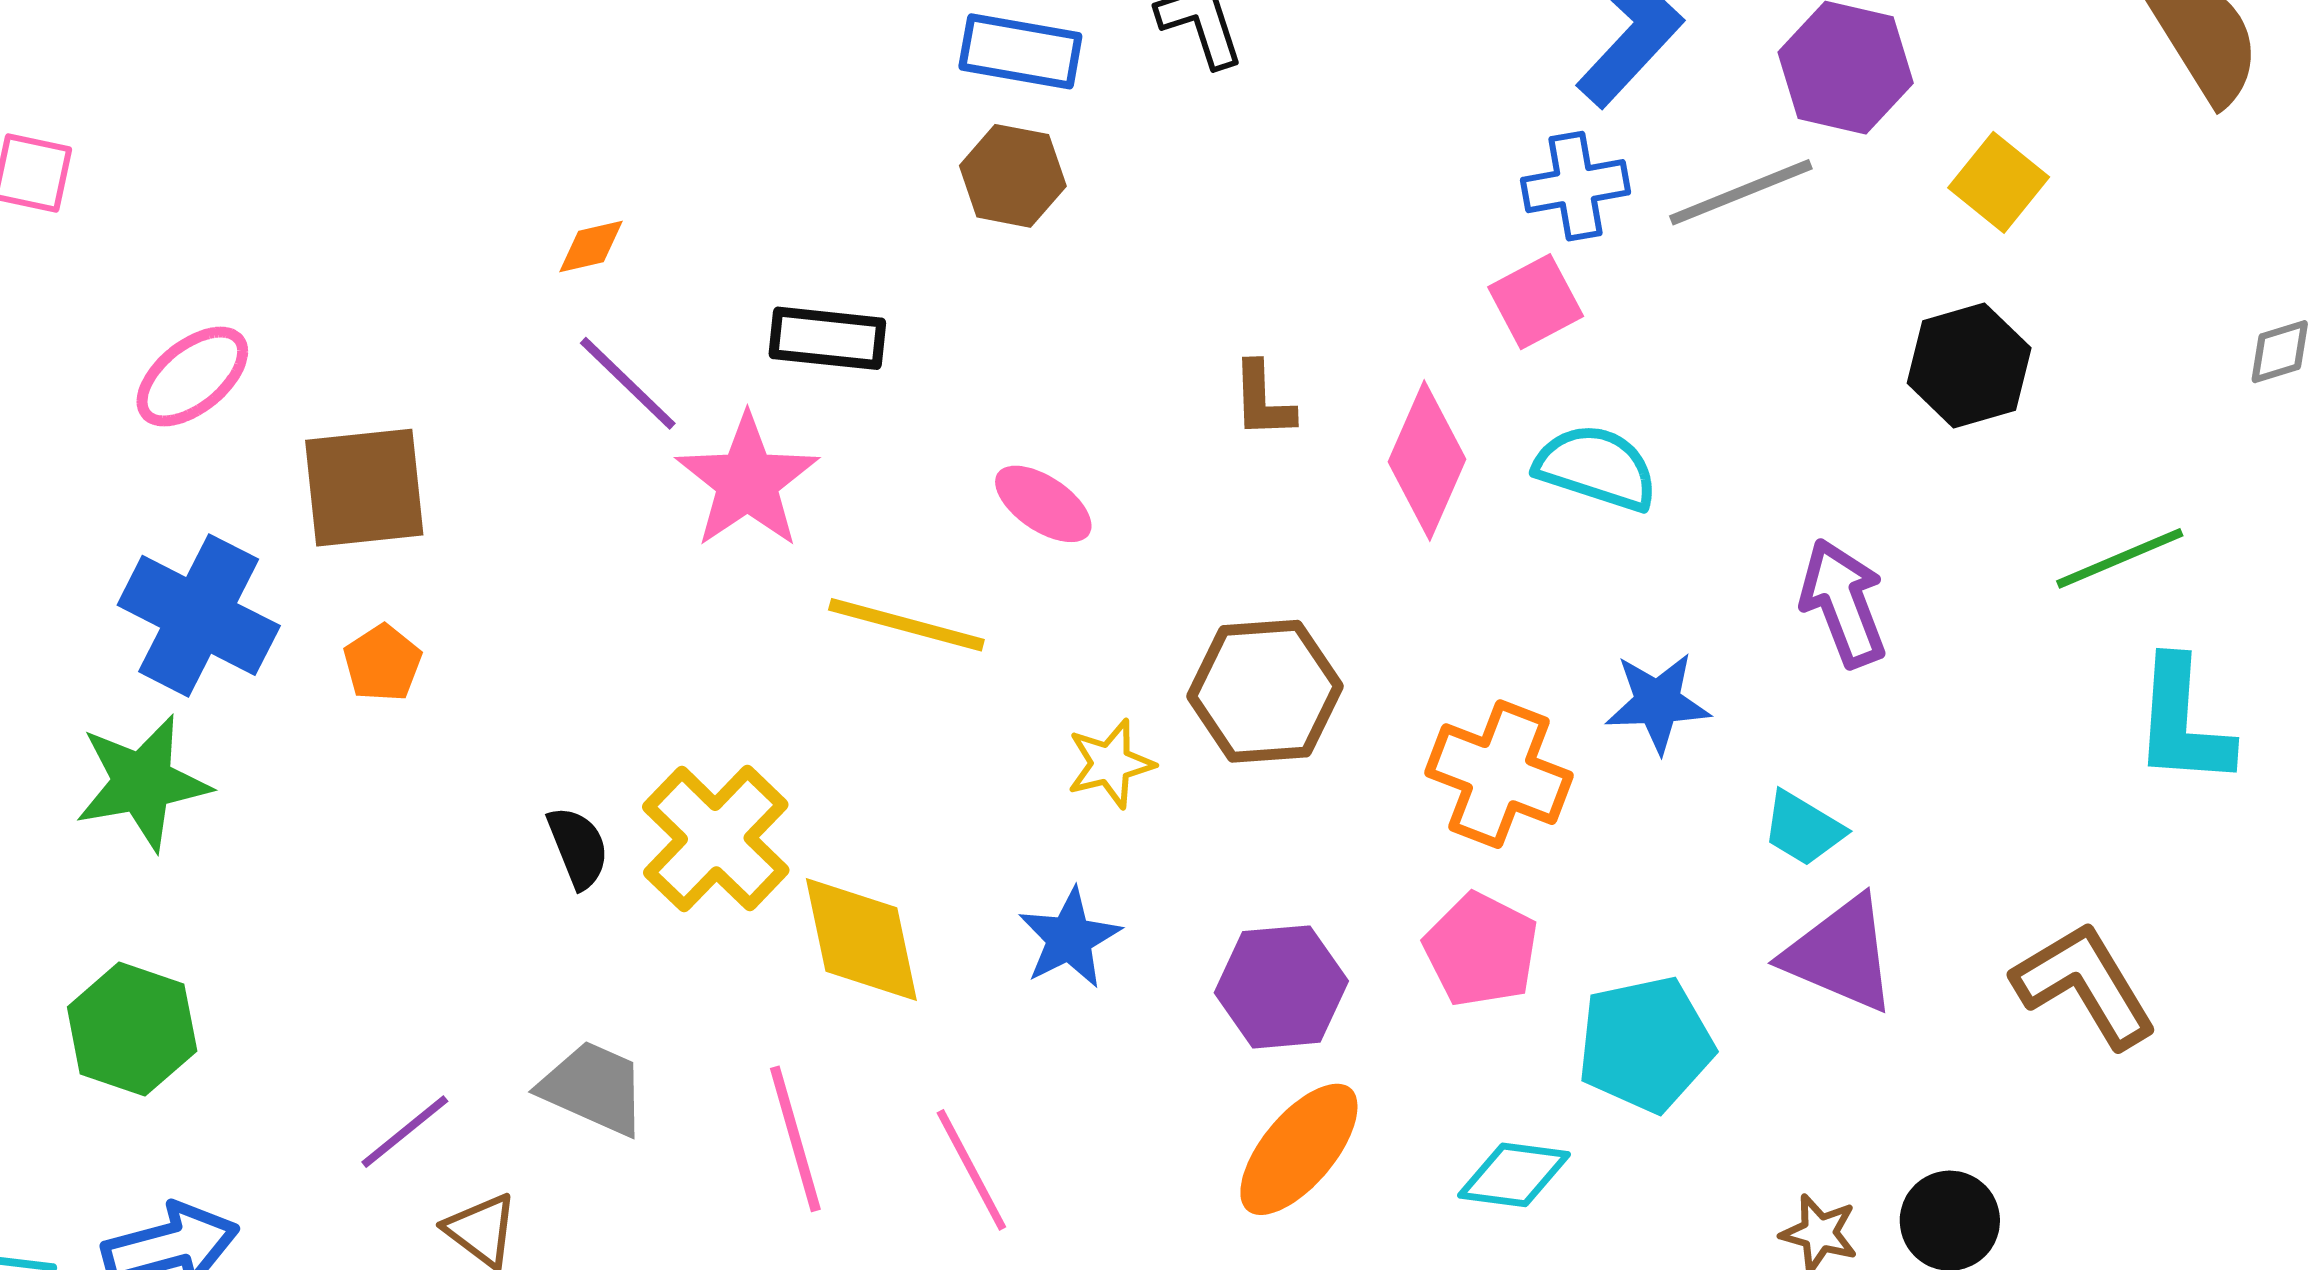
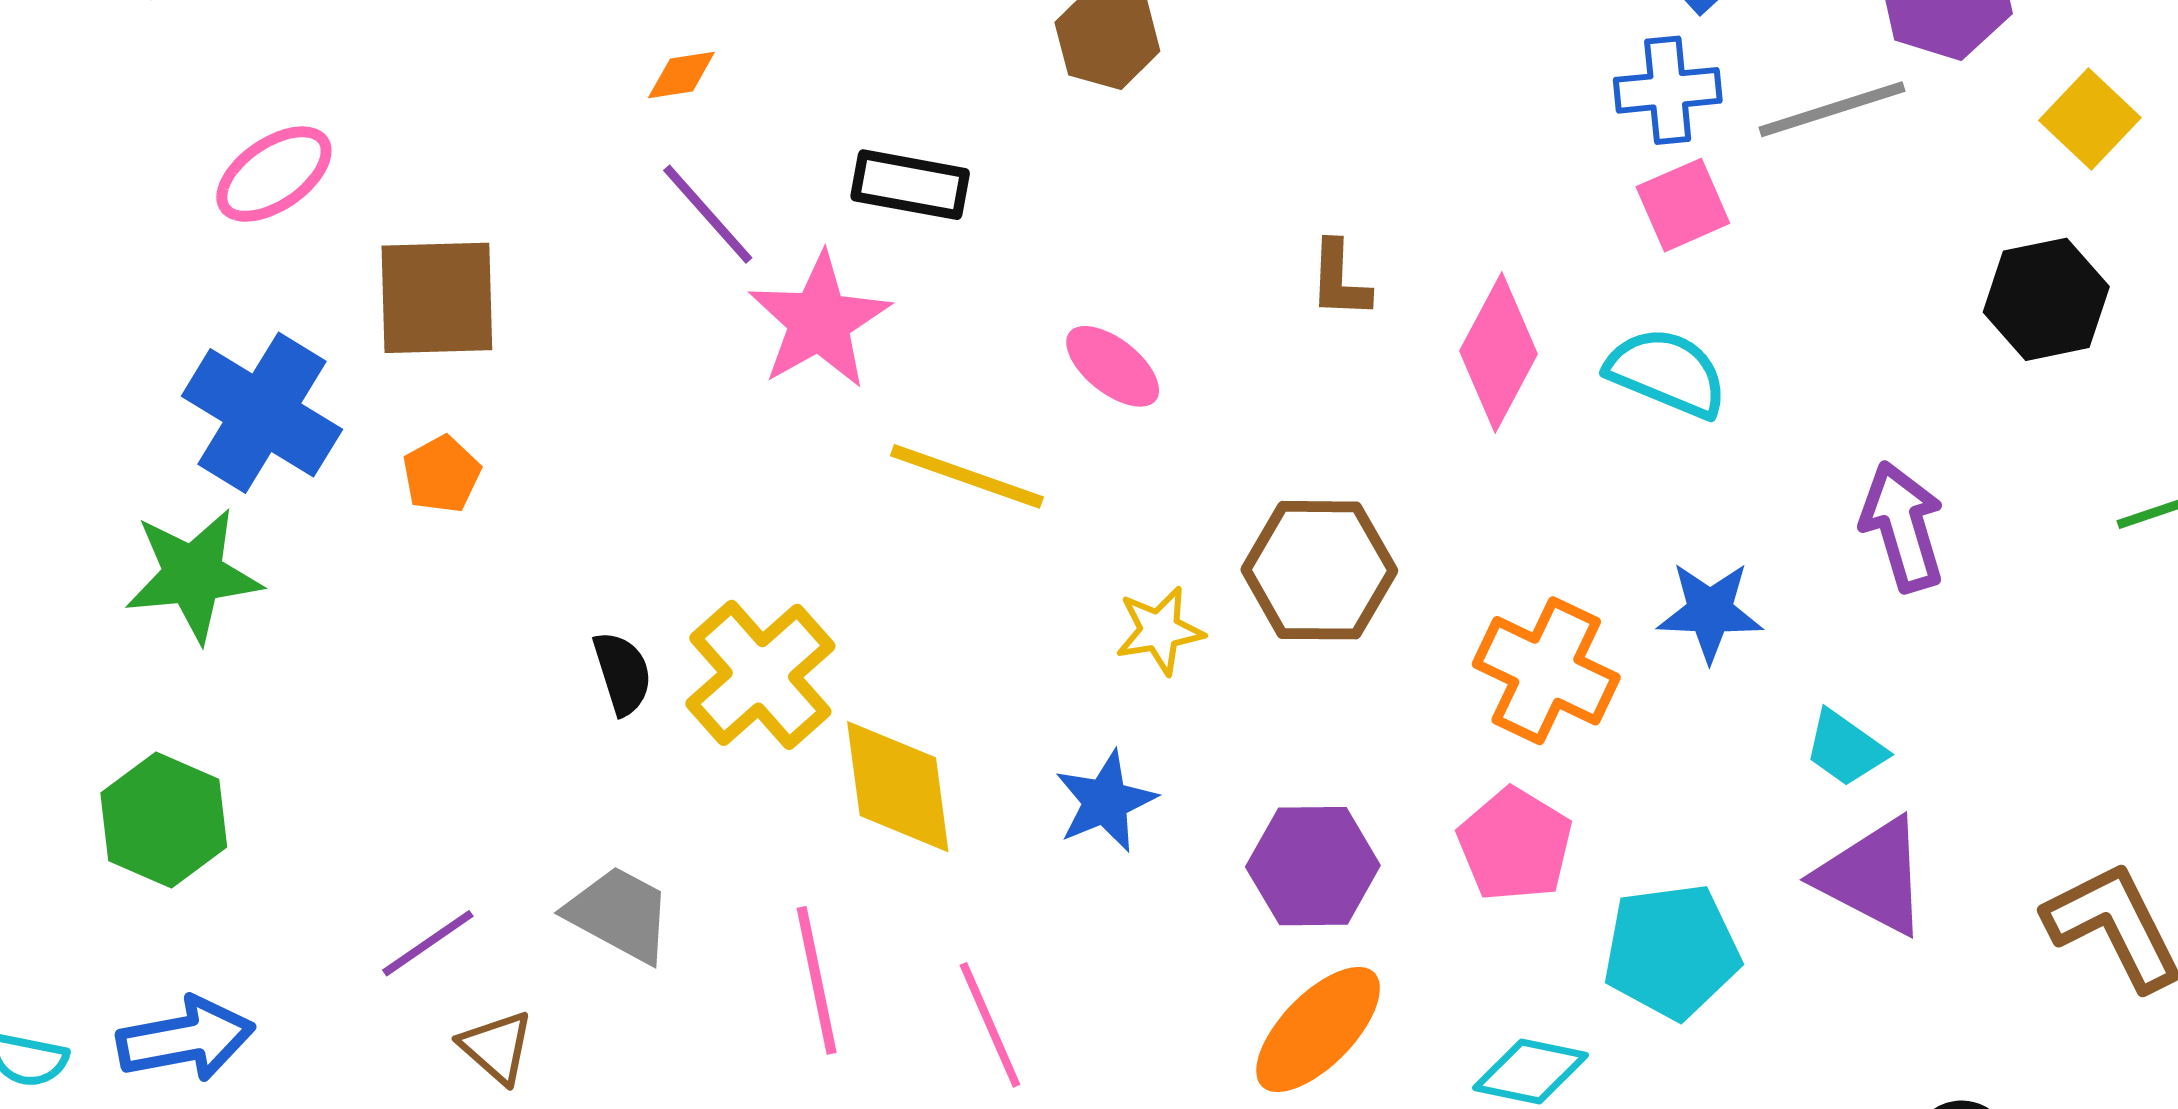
pink square: (1536, 302) -> (1683, 205), moved

